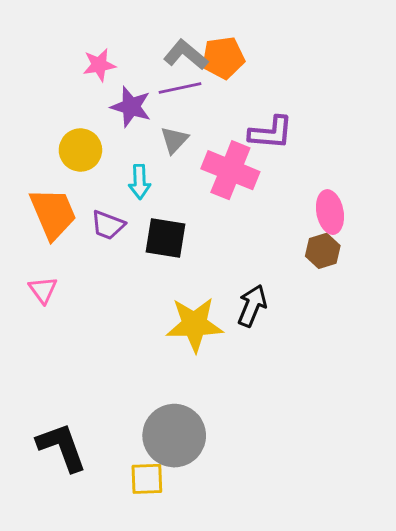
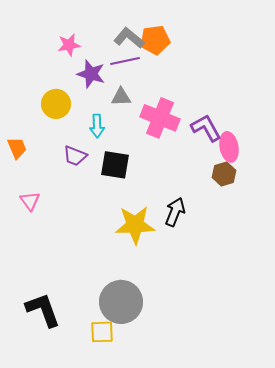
purple L-shape: (271, 133) -> (206, 128), moved, turned -124
gray triangle: (174, 140) -> (121, 97), turned 45
orange trapezoid: (53, 213) -> (17, 148), moved, size x0.6

